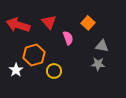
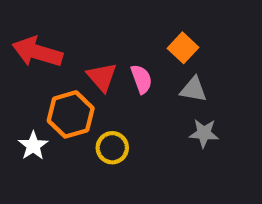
red triangle: (49, 22) -> (102, 77), moved
gray triangle: (102, 46) -> (193, 89), moved

